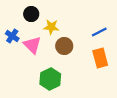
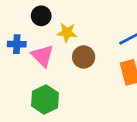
blue cross: (12, 36) -> (17, 44), turned -32
green hexagon: (50, 79) -> (45, 99), moved

